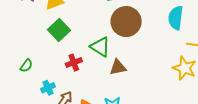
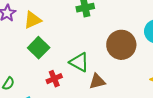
brown circle: (126, 22) -> (121, 45), moved

